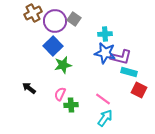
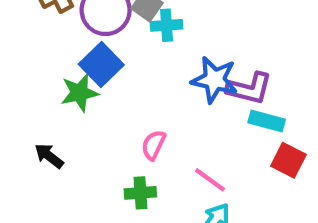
cyan cross: (105, 34) -> (167, 25), moved
green star: (63, 65) -> (79, 93), moved
pink semicircle: (60, 94) -> (153, 145), moved

